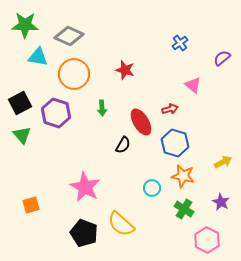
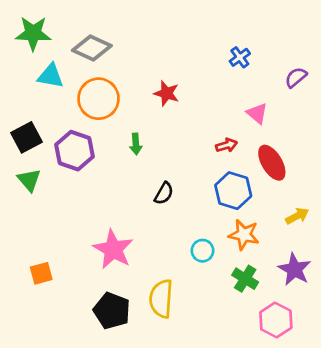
red ellipse: (141, 122) -> (272, 163), moved
purple star: (221, 202) -> (294, 269), size x1.4
yellow semicircle: (121, 224) -> (161, 299), turned 52

